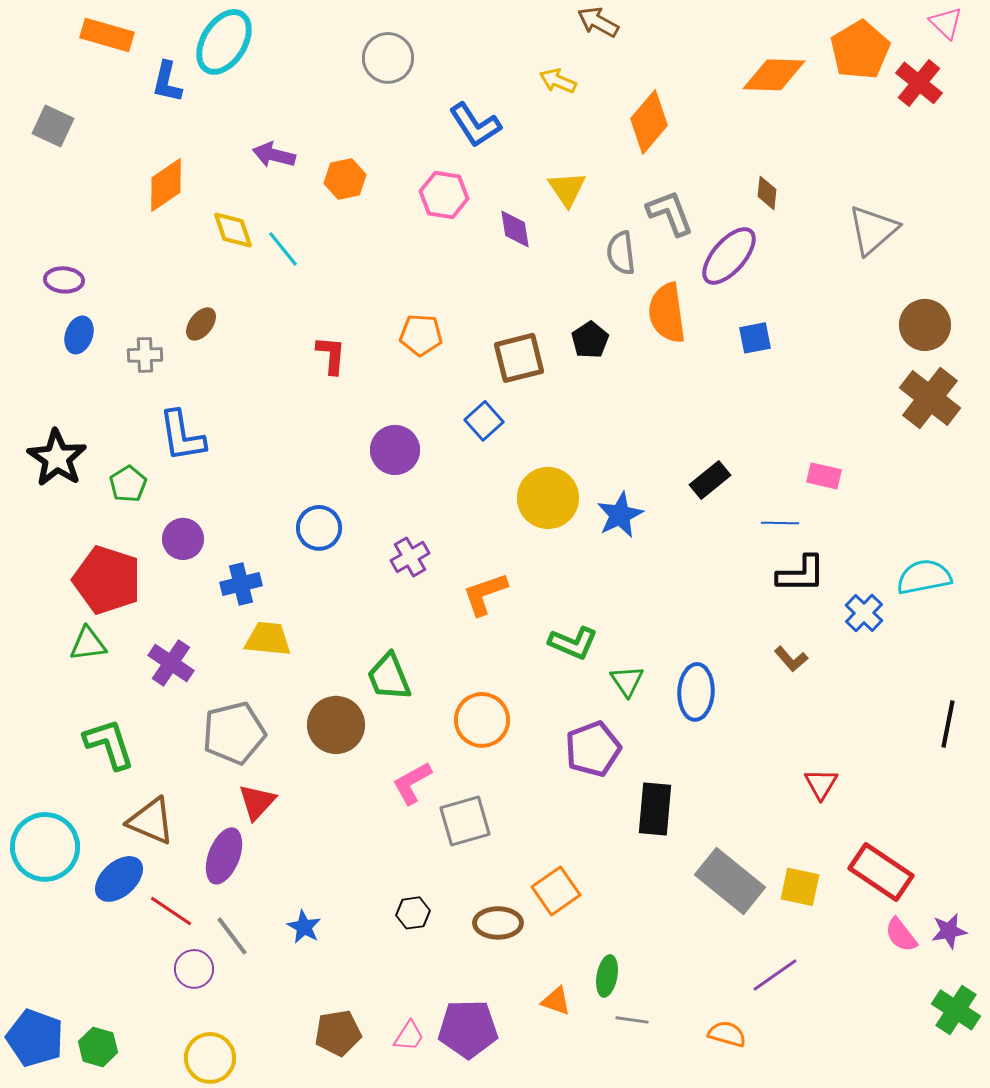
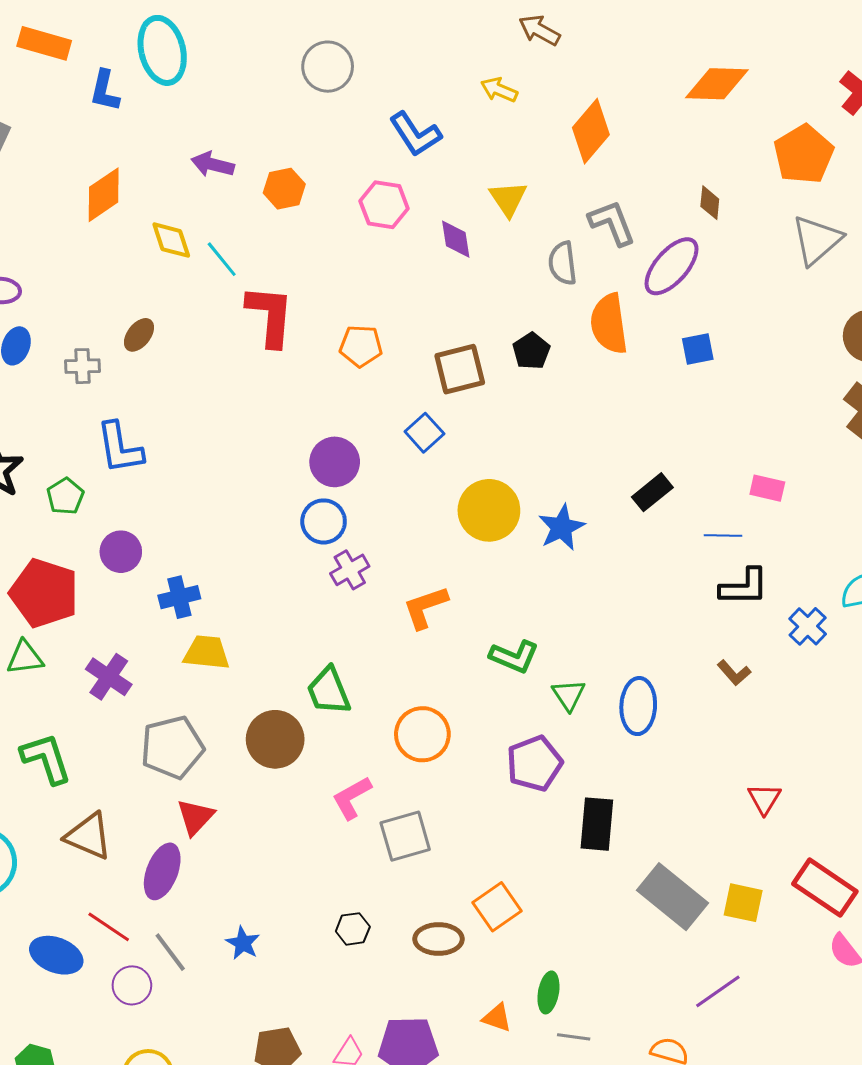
cyan ellipse: (224, 42) -> (162, 50), turned -46
orange pentagon: (860, 50) -> (804, 154), moved
red L-shape: (331, 355) -> (270, 316), moved, size x1.6
blue circle: (319, 528) -> (324, 521), moved
blue ellipse: (119, 879) -> (56, 955), moved, turned 63

